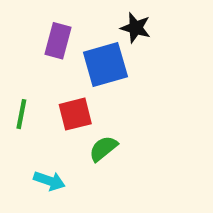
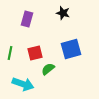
blue square: (105, 64) -> (71, 49), moved
cyan arrow: (49, 181) -> (23, 84), size x1.5

